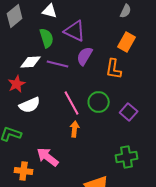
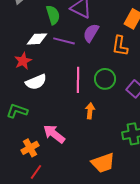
pink line: (72, 103) -> (78, 80), turned 30
orange arrow: (75, 129) -> (90, 111), moved
orange cross: (24, 171) -> (30, 148), turned -36

